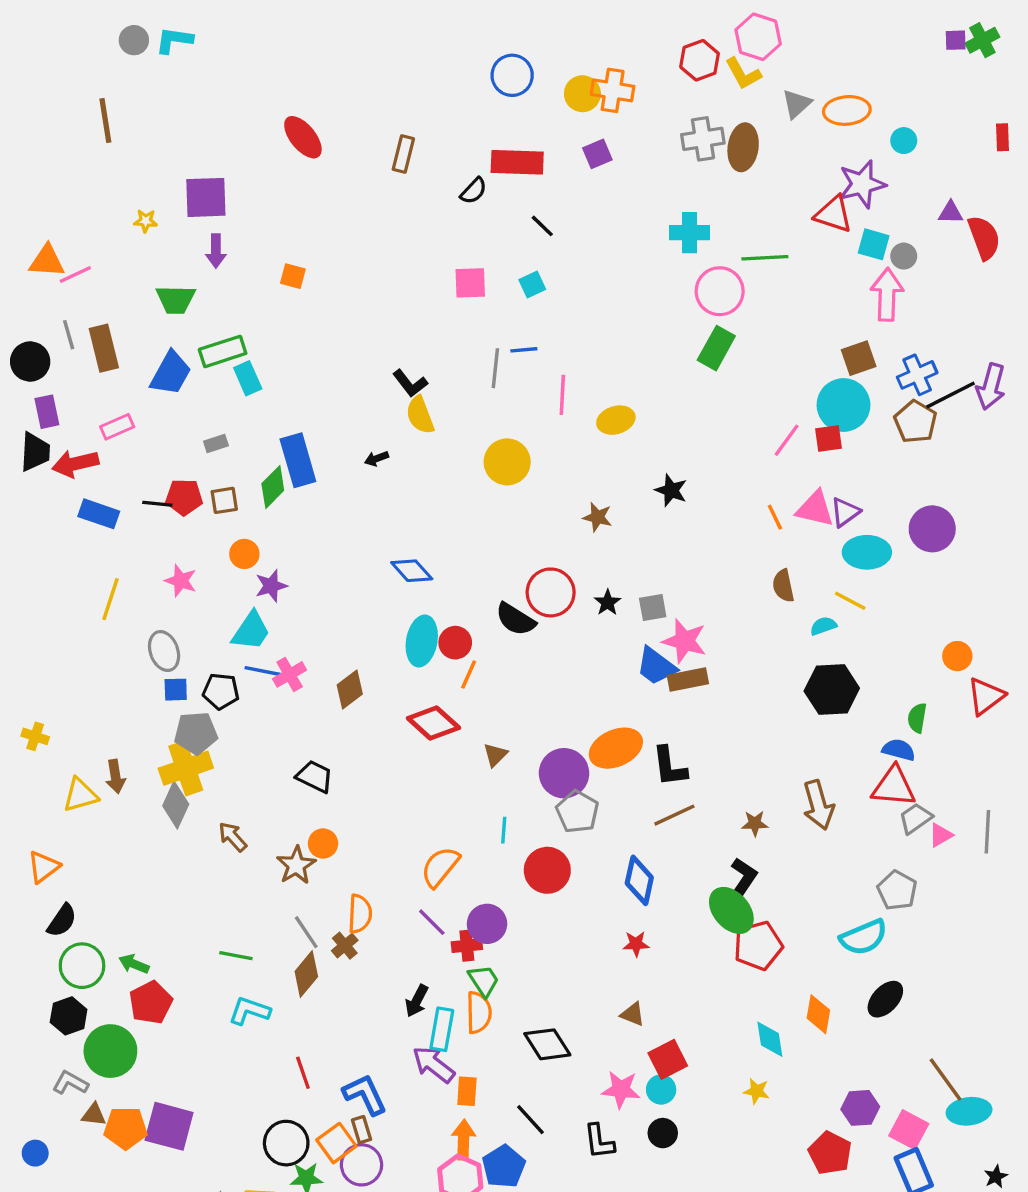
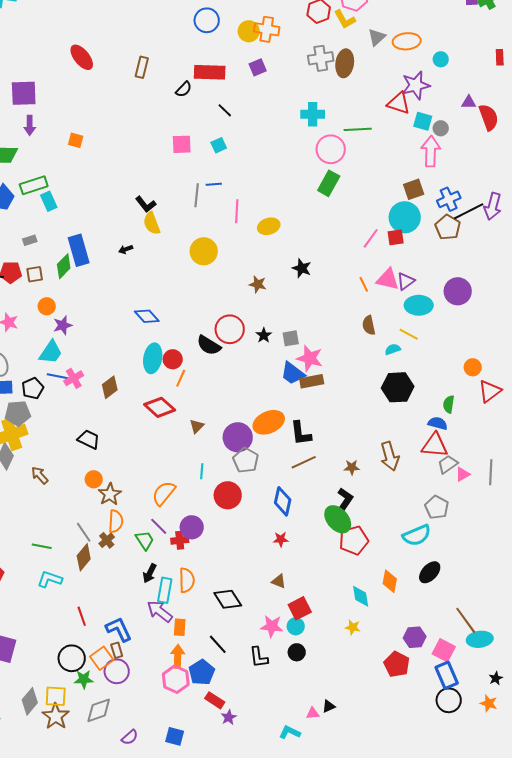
black pentagon: (221, 691) -> (33, 388), turned -30
brown star: (296, 865) -> (110, 494), moved
green trapezoid: (484, 981) -> (145, 540), moved

